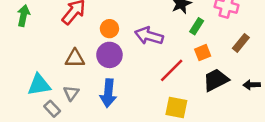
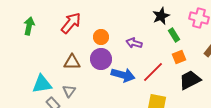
green rectangle: (197, 26) -> (174, 35), turned -64
purple arrow: (149, 36) -> (134, 43), size x0.7
blue arrow: (108, 93) -> (123, 75), moved, turned -80

